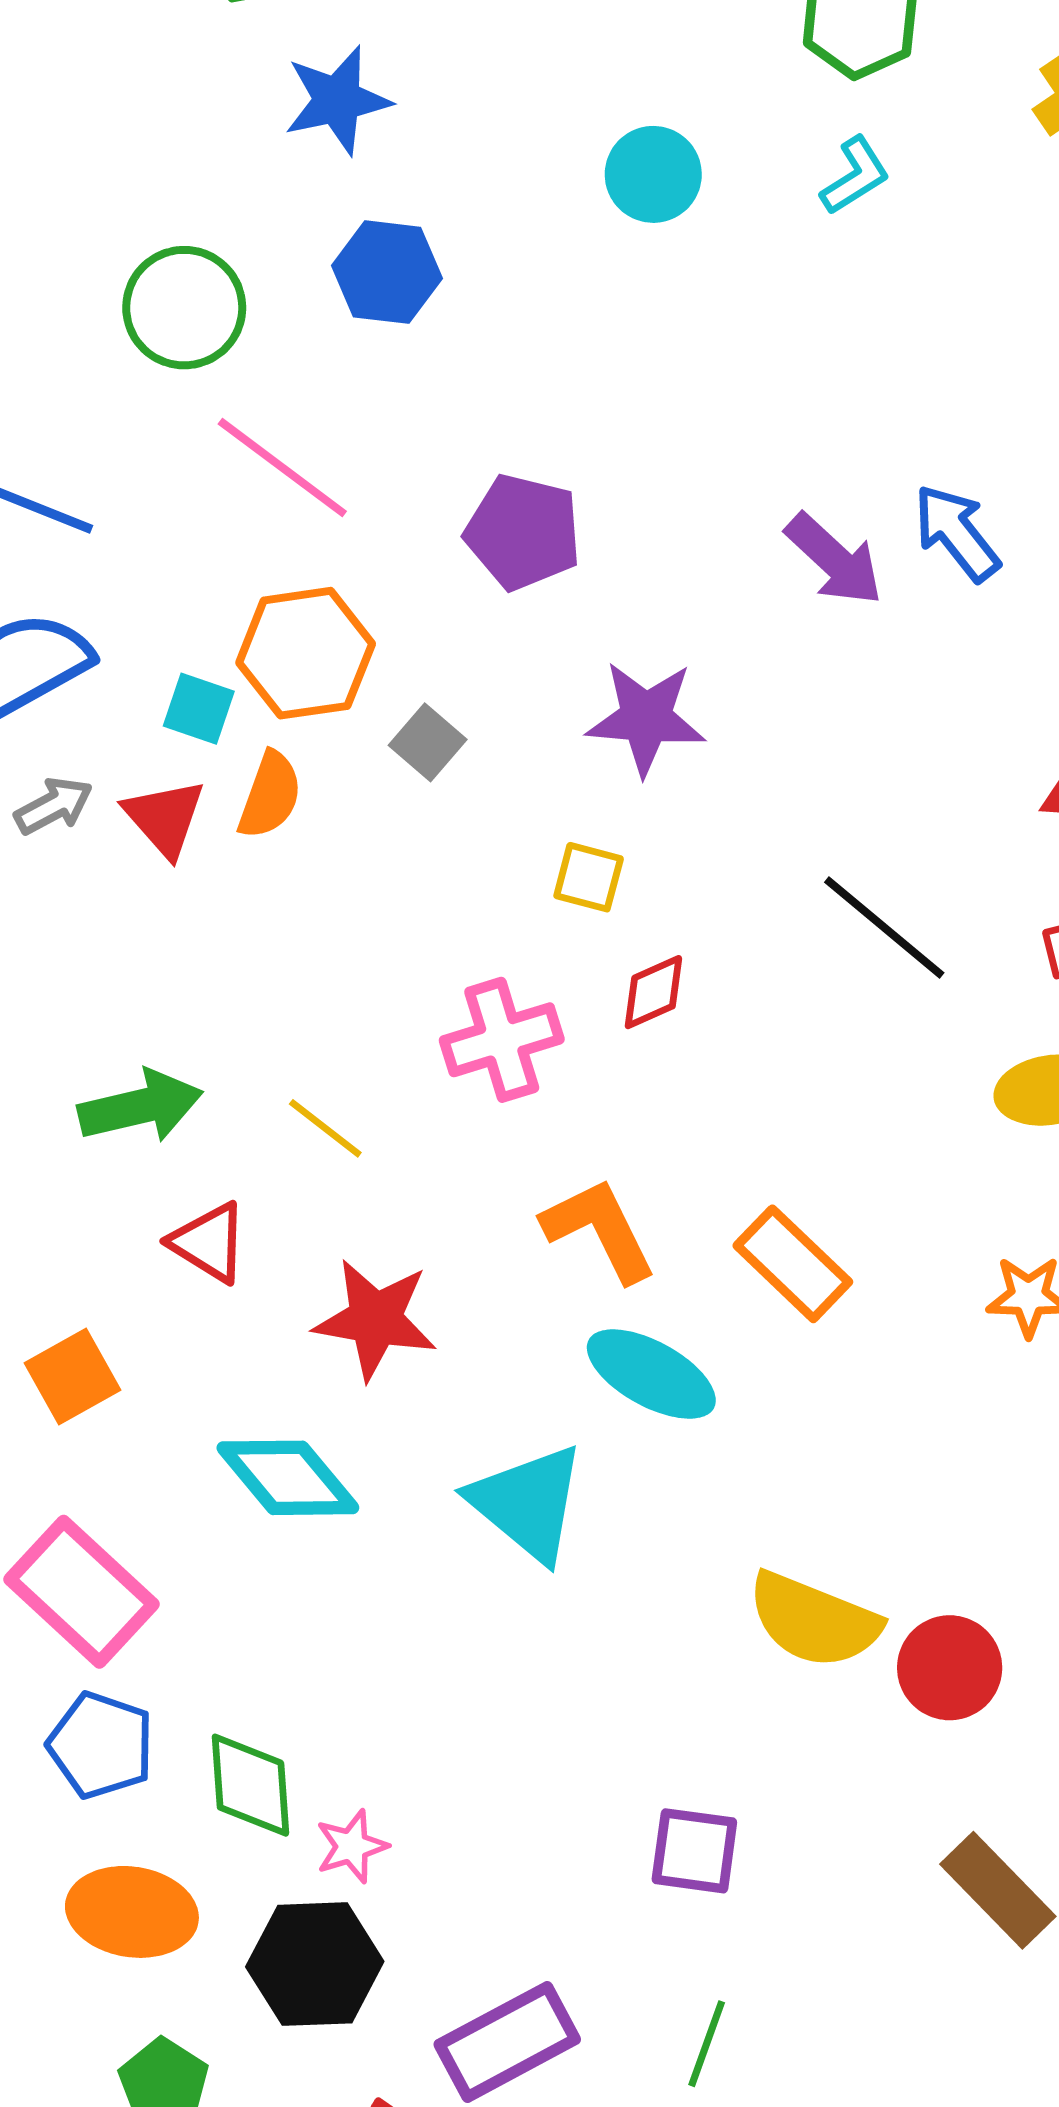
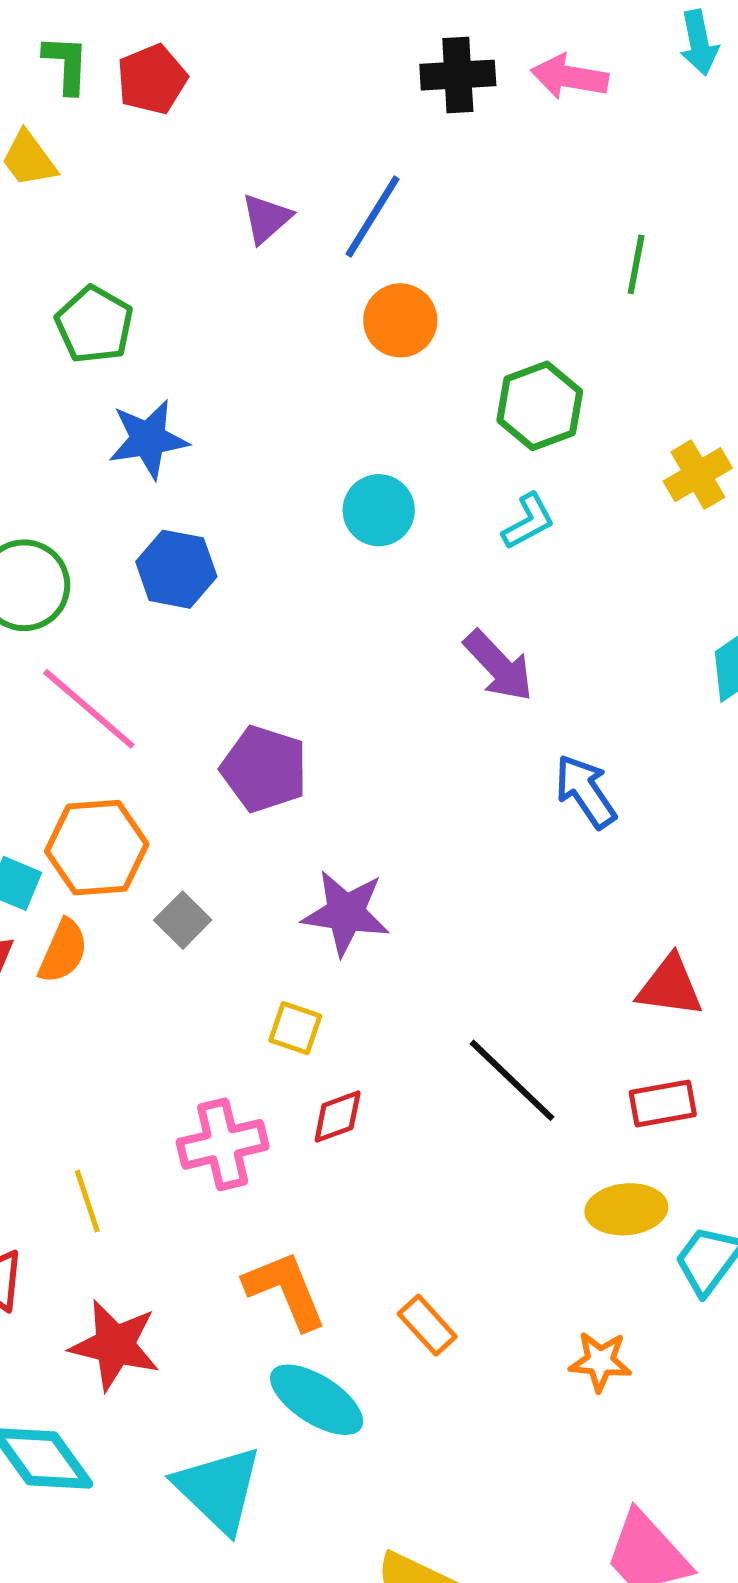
purple arrow: (834, 559) -> (499, 666), moved
yellow line: (325, 1128) -> (87, 1201), turned 30
orange rectangle: (793, 1264) -> (427, 1325), size x0.7

